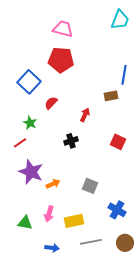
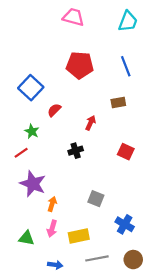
pink trapezoid: (63, 29) -> (73, 17), moved
red pentagon: (61, 60) -> (80, 65), moved
blue line: (124, 75) -> (126, 66), moved, turned -30
orange arrow: (53, 184) -> (52, 204), moved, turned -48

